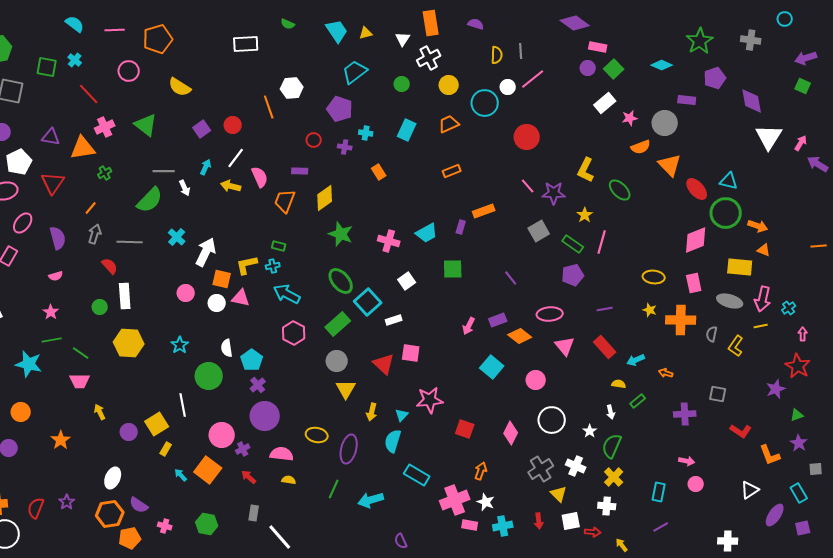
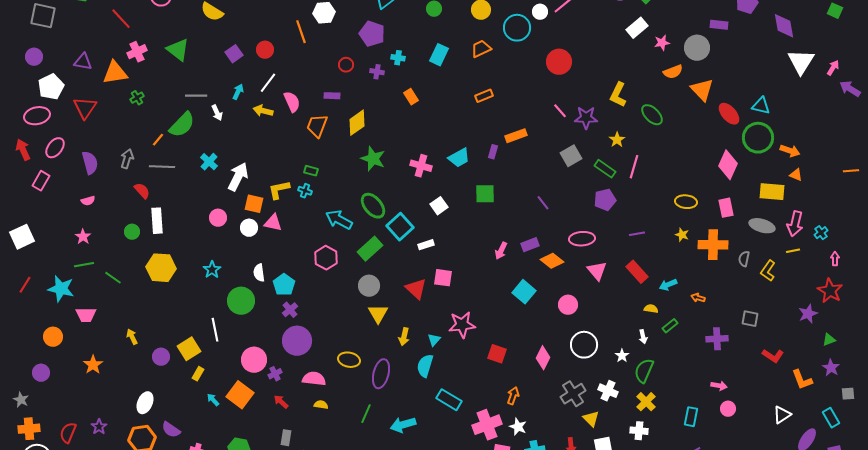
orange line: (91, 208) -> (158, 140), moved
pink diamond: (696, 240) -> (728, 165), turned -44
cyan cross: (273, 266) -> (305, 191), turned 32
cyan arrow: (287, 294) -> (339, 220), moved
pink trapezoid: (80, 381) -> (86, 315), moved

